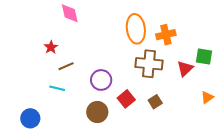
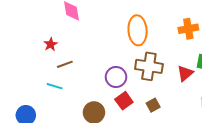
orange cross: (166, 35) -> (188, 29), moved
purple circle: (101, 80) -> (116, 77), moved

